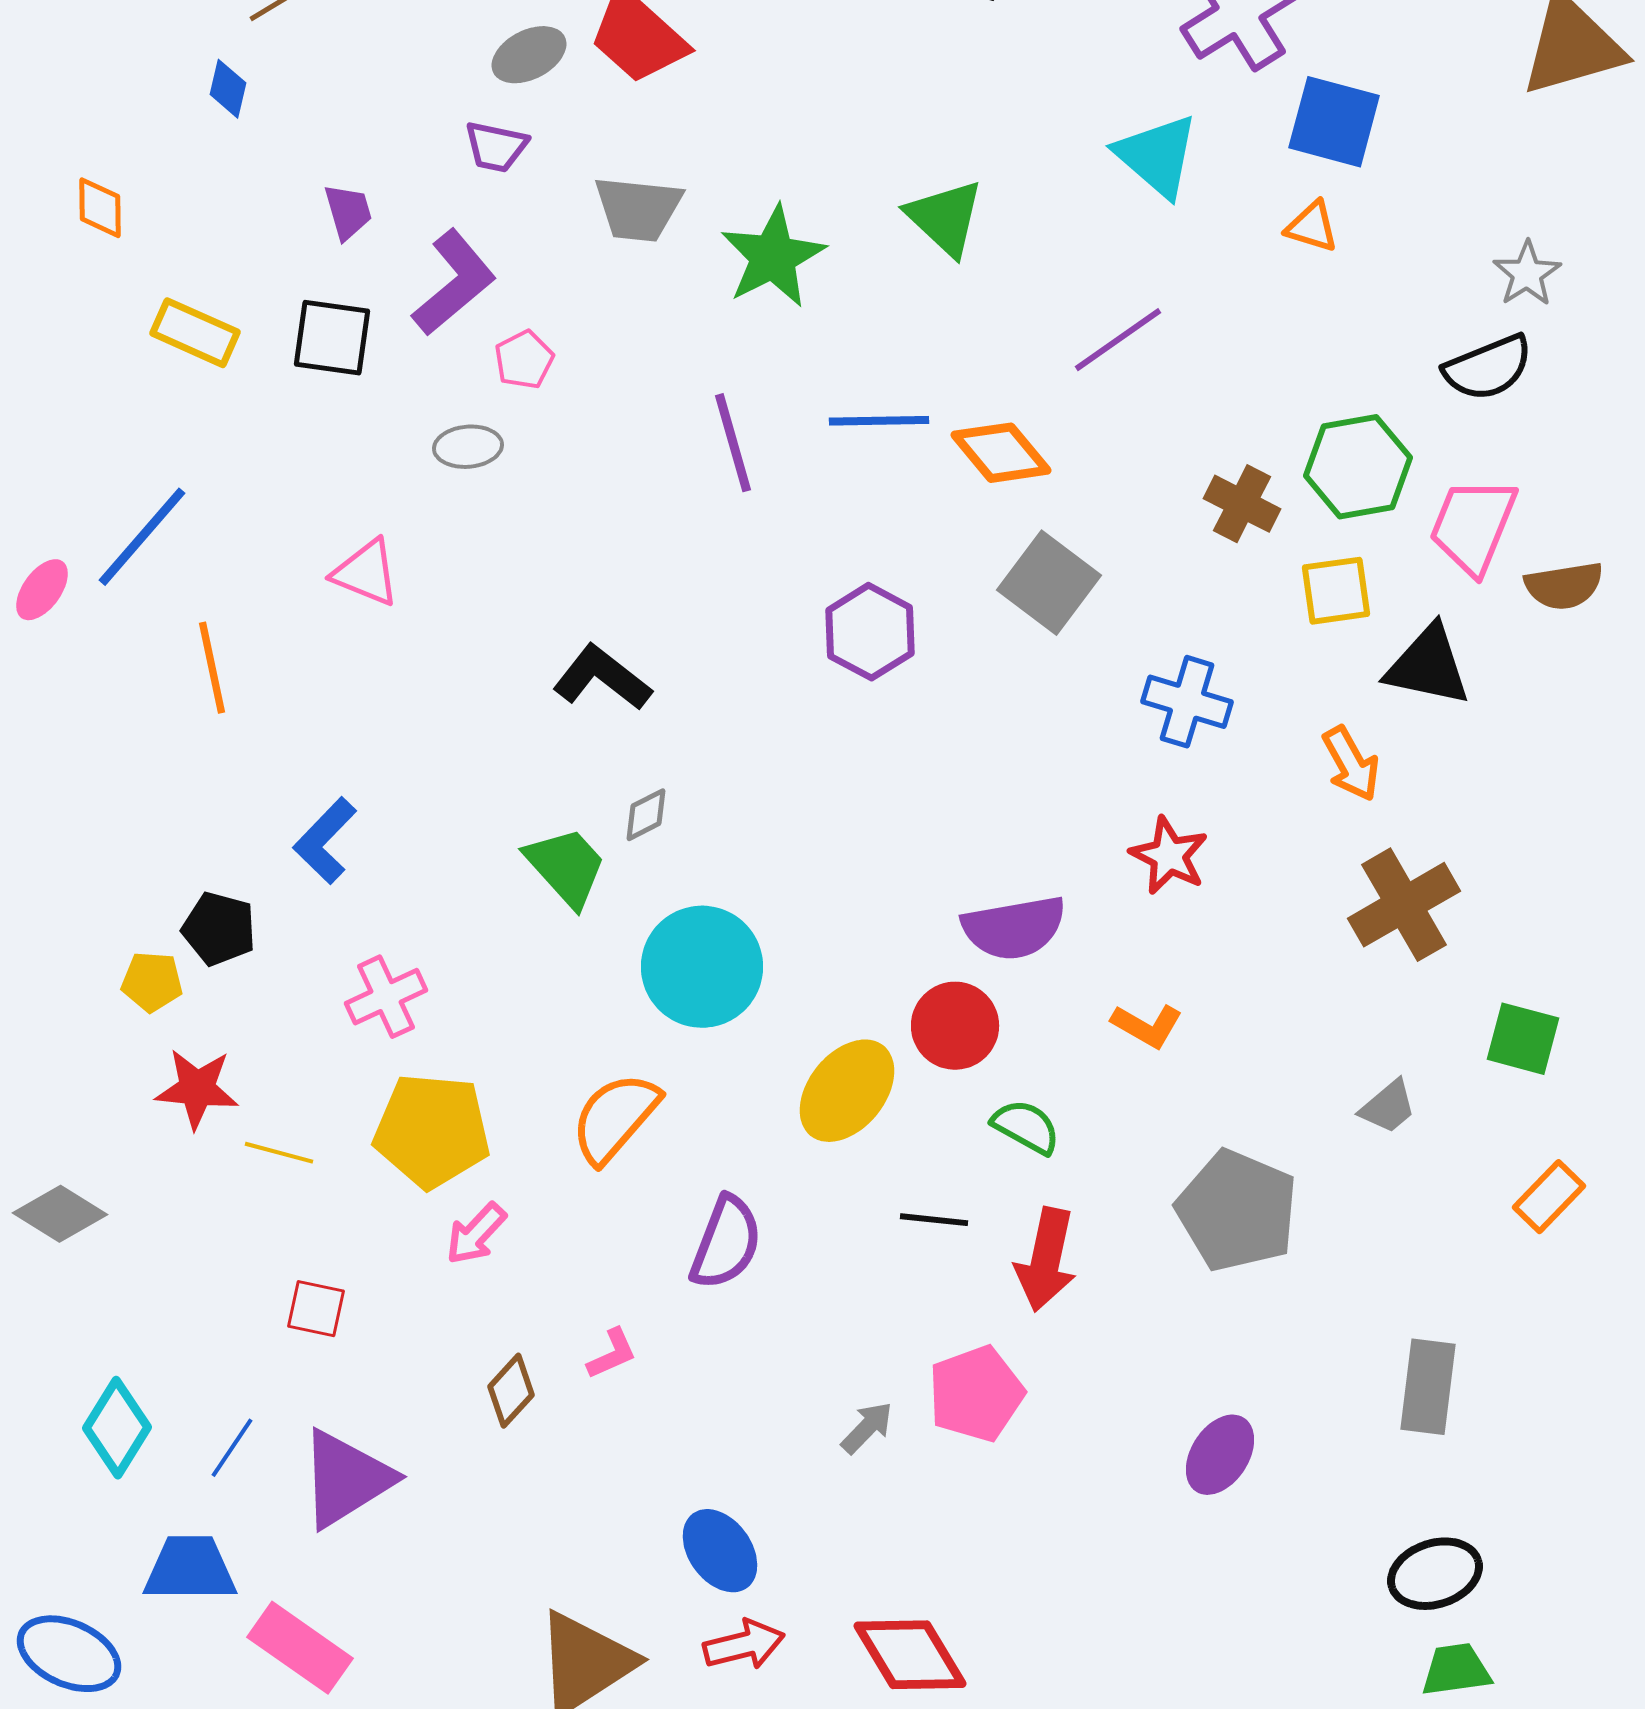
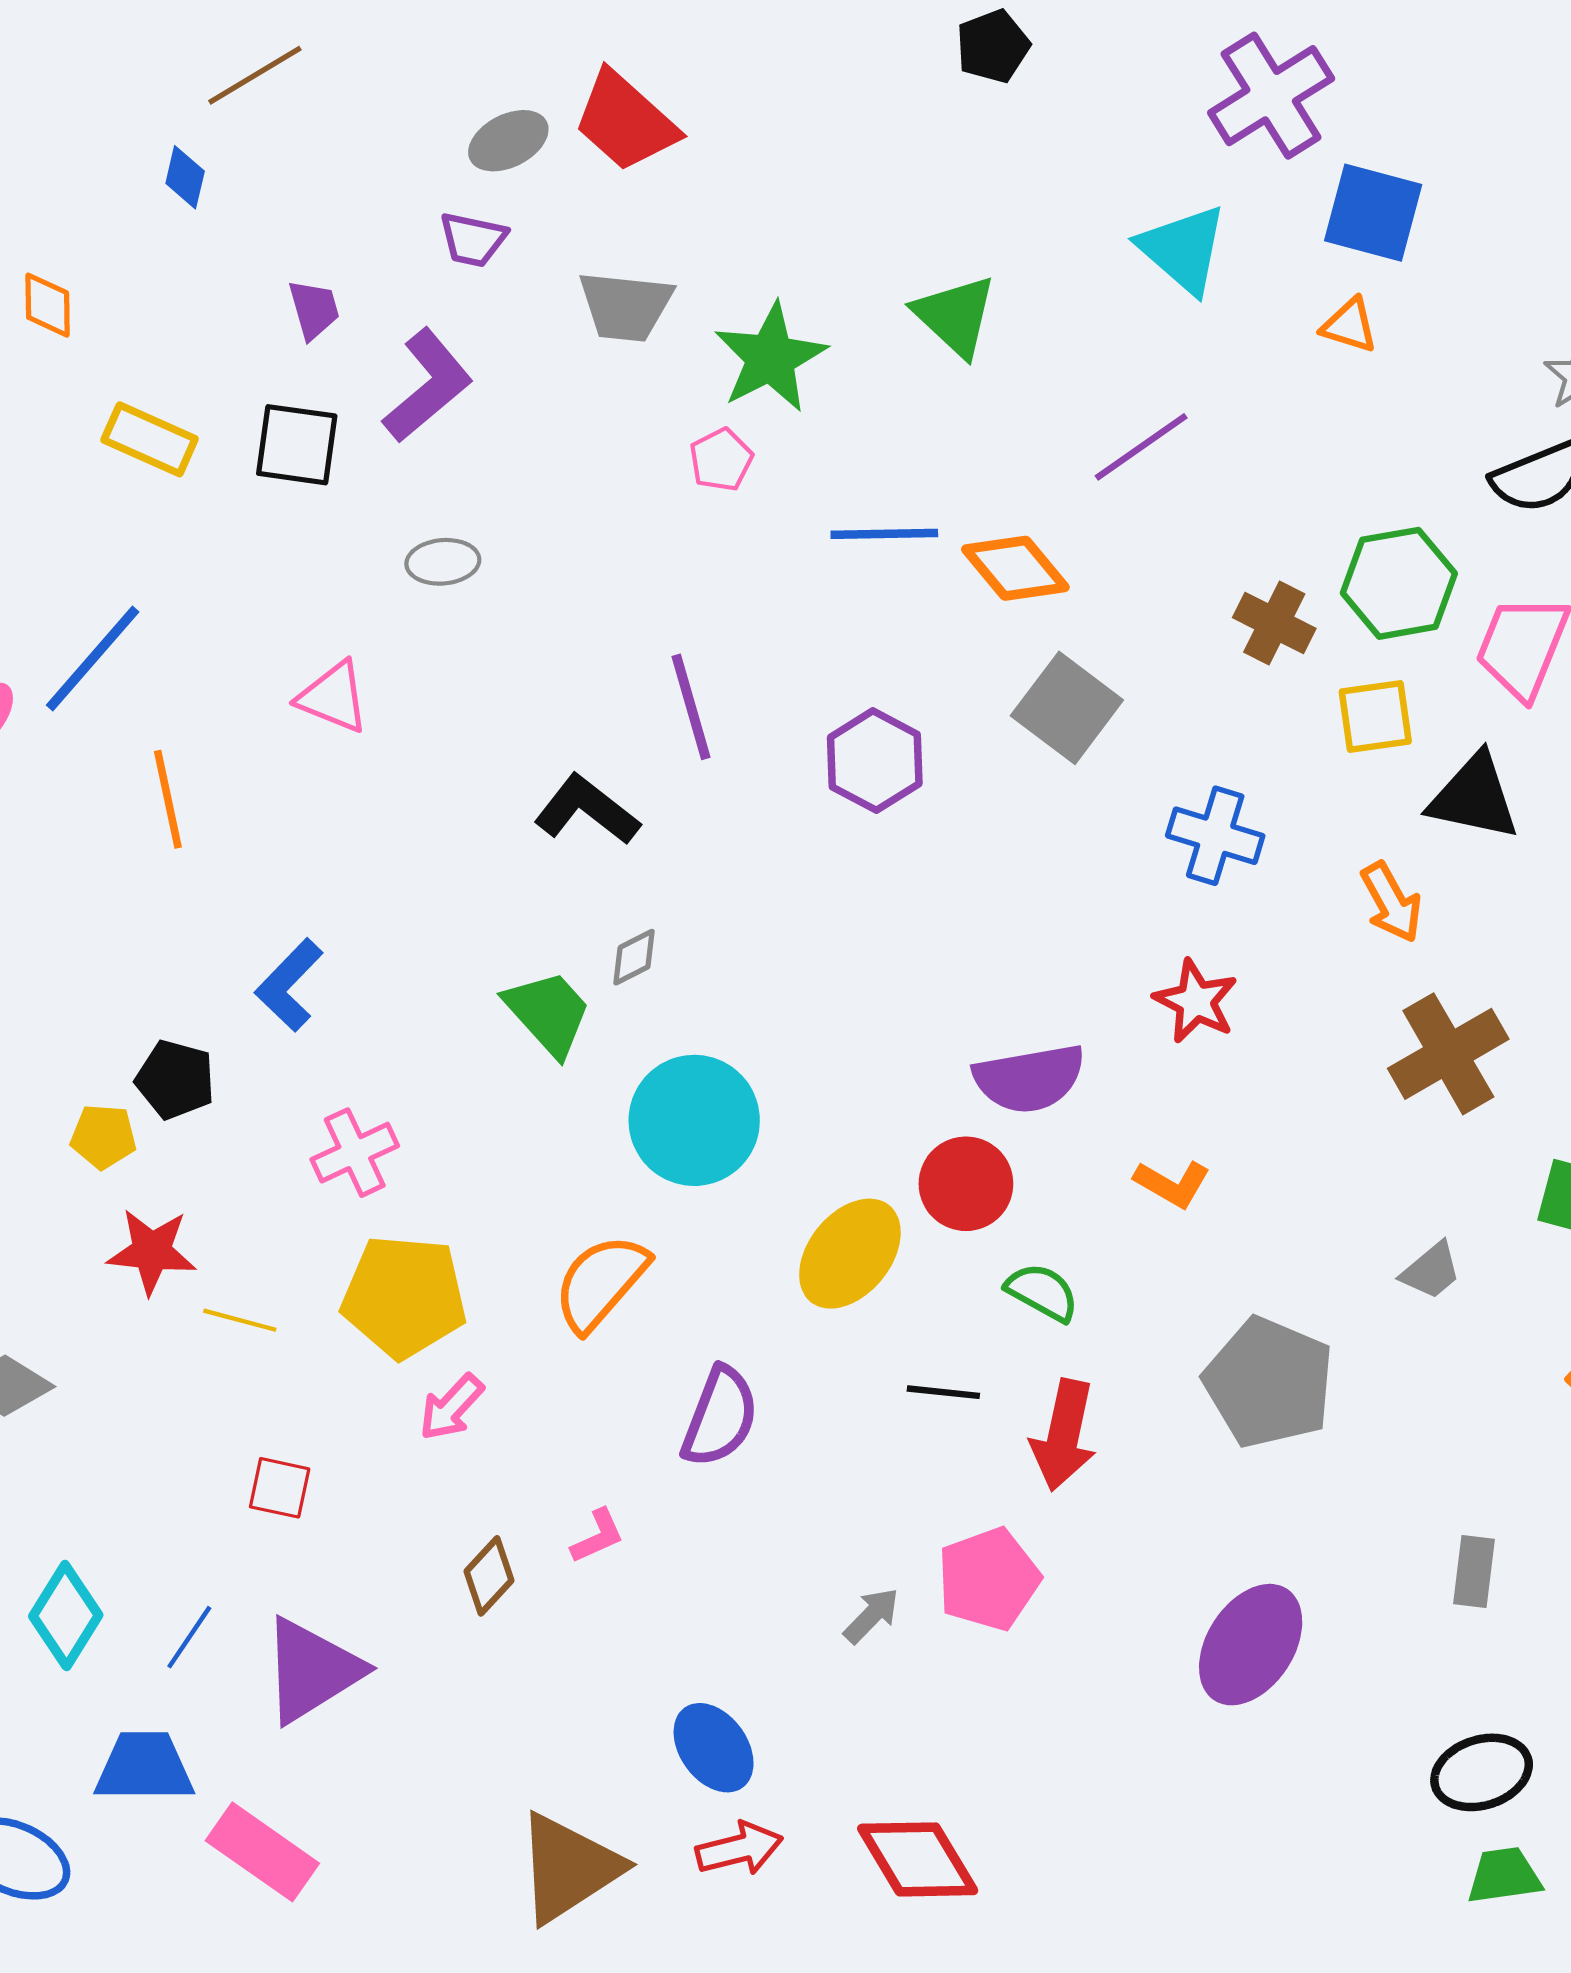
pink pentagon: (524, 360) -> (721, 460), moved
purple line: (733, 443) -> (691, 707), moved
gray rectangle: (1428, 1387) -> (1474, 1572), size x0.7
purple ellipse: (1220, 1455) -> (1251, 1645), size x1.4

